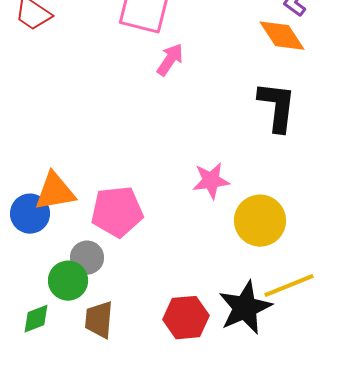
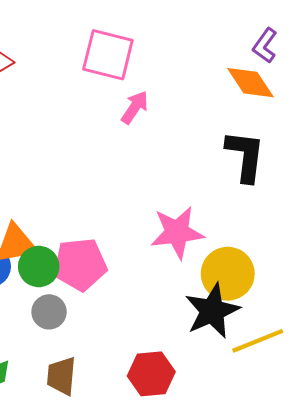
pink star: (211, 181) -> (177, 232), size x1.4
green circle: (68, 281) -> (39, 266), moved
black star: (245, 308) -> (212, 311), moved

